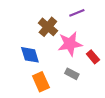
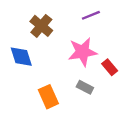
brown cross: (48, 27) -> (41, 26), moved
blue diamond: (30, 55) -> (21, 57), moved

